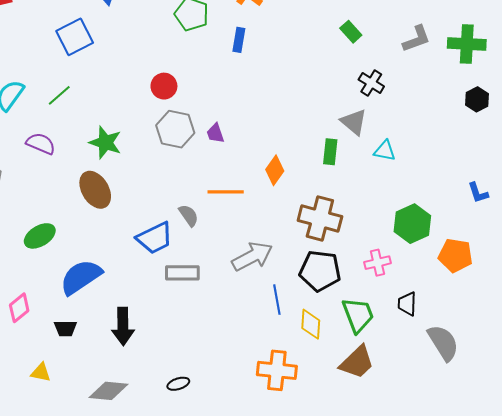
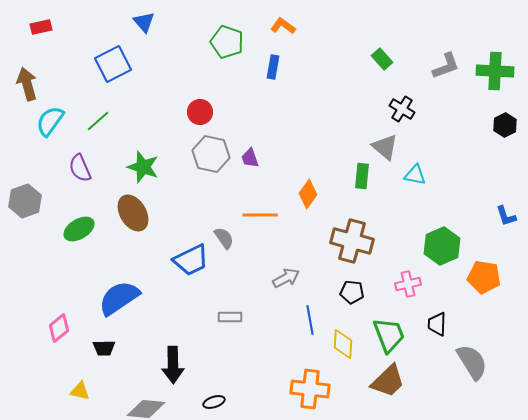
purple semicircle: (41, 144) -> (80, 168), turned -136
green ellipse: (40, 236) -> (79, 229), moved
gray arrow: (252, 256) -> (286, 278), size x0.7
black pentagon: (320, 271) -> (352, 292), size x0.6
gray rectangle: (182, 273) -> (230, 317), moved, size x0.7
black arrow: (123, 326) -> (173, 365), moved

